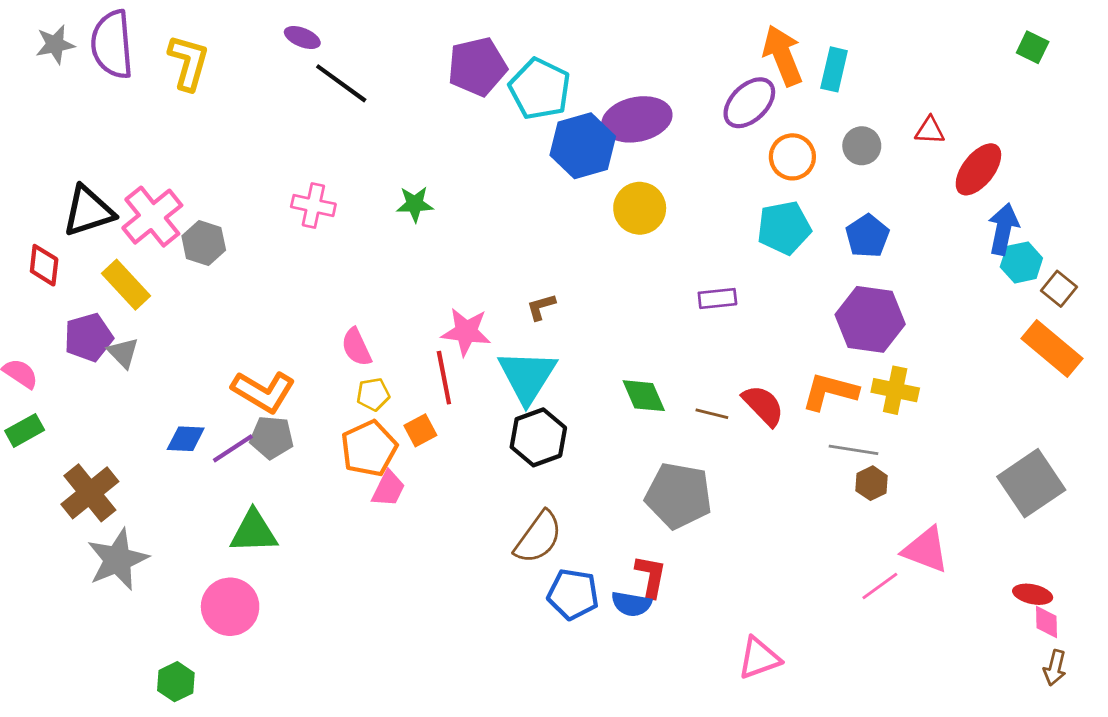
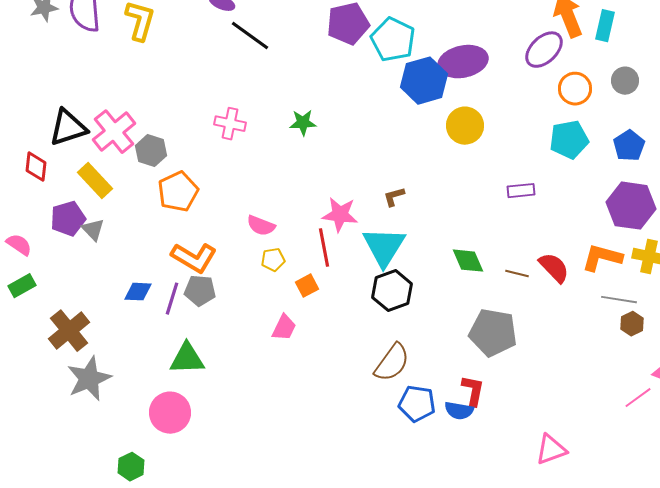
pink semicircle: (356, 347) -> (261, 226), turned -44
purple line: (233, 448) -> (172, 299), turned -40
orange pentagon: (369, 448) -> (178, 192), moved

